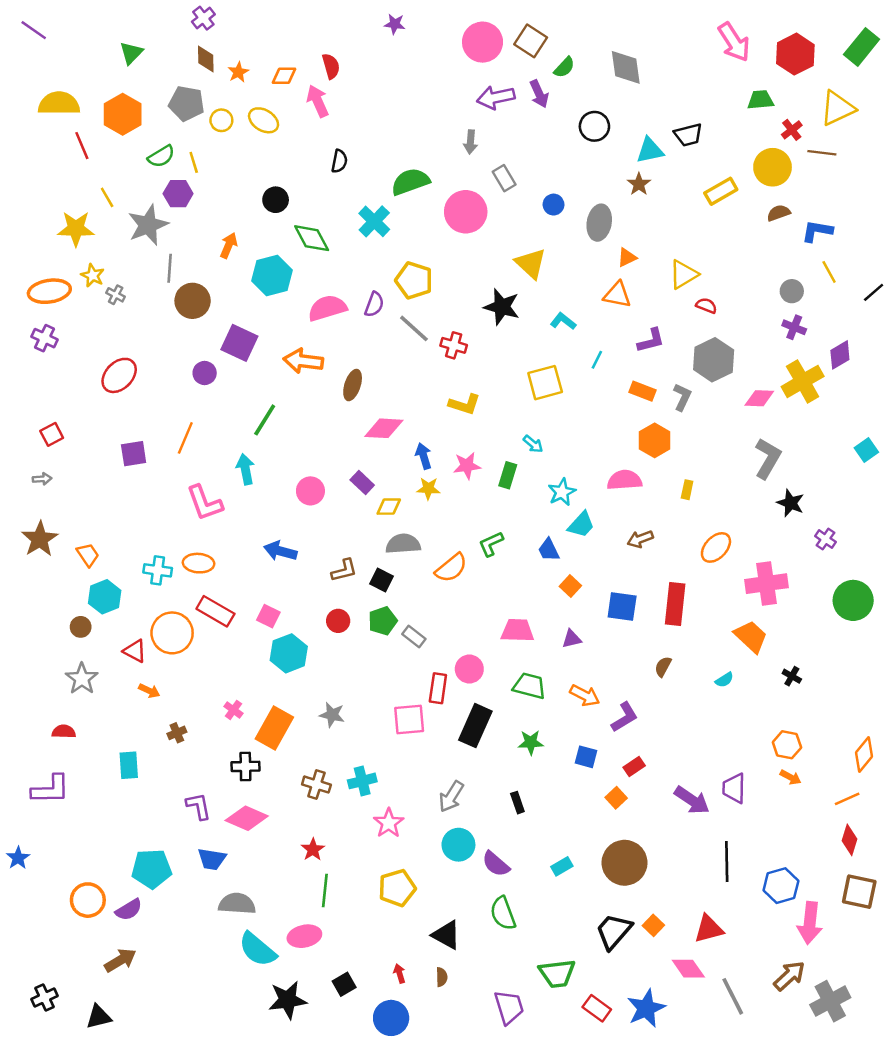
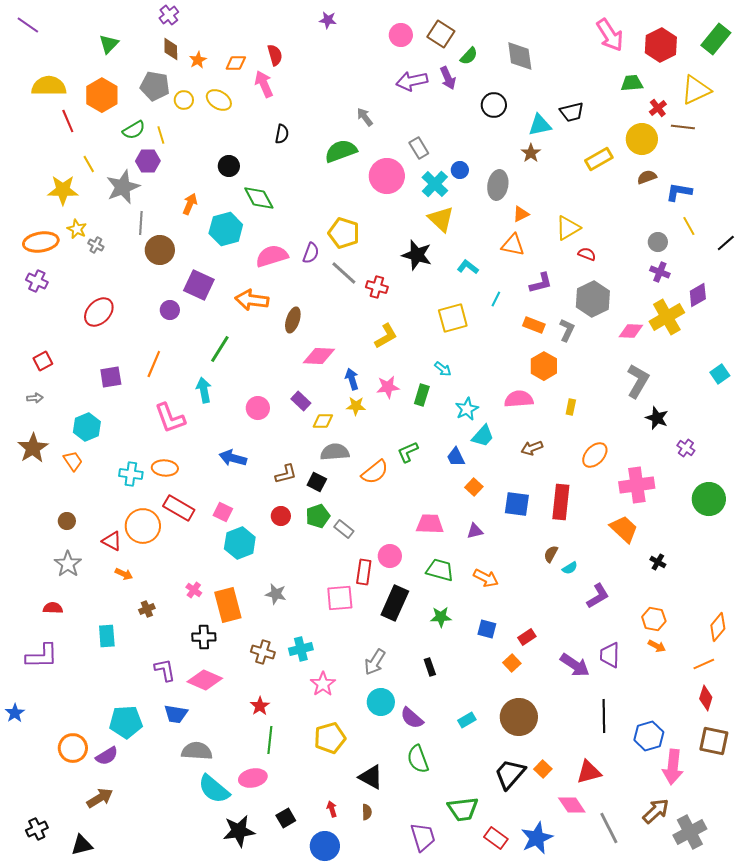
pink circle: (483, 42) -> (401, 35), size x0.7
gray arrow: (470, 142) -> (365, 117), moved, turned 138
cyan cross: (374, 221) -> (435, 184), moved
yellow L-shape: (464, 404) -> (386, 336), turned -48
cyan hexagon: (105, 597) -> (87, 427), moved
cyan semicircle: (724, 680) -> (570, 568), moved
purple L-shape: (625, 717) -> (598, 596), moved
orange rectangle: (274, 728) -> (228, 605), turned -44

